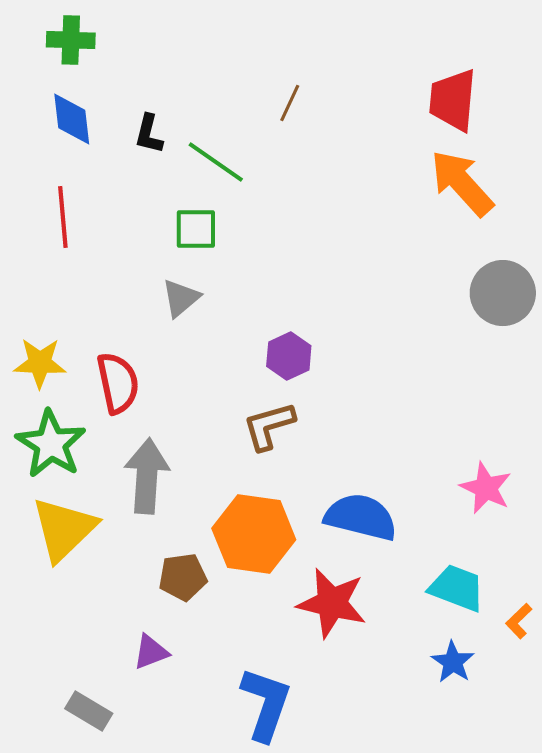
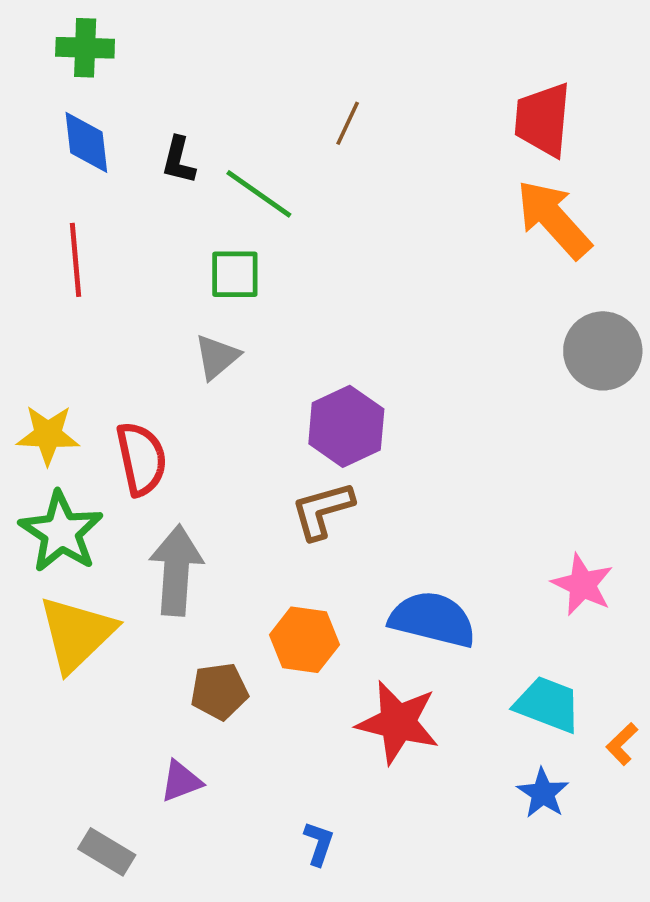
purple hexagon: (289, 356) -> (346, 426), size x1.4
orange hexagon: (254, 534) -> (304, 640), size x0.7
blue L-shape: (266, 704) -> (319, 843), size x0.5

